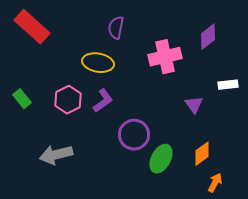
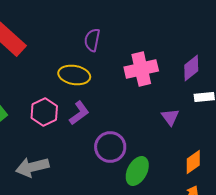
purple diamond: (208, 37) -> (191, 68), moved
orange diamond: (202, 154) -> (193, 162), moved

